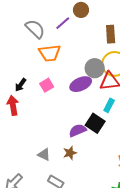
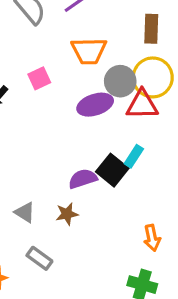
orange trapezoid: (50, 53) -> (89, 51), moved
pink square: (47, 85) -> (39, 78), moved
cyan rectangle: (109, 105) -> (134, 156), moved

